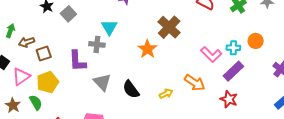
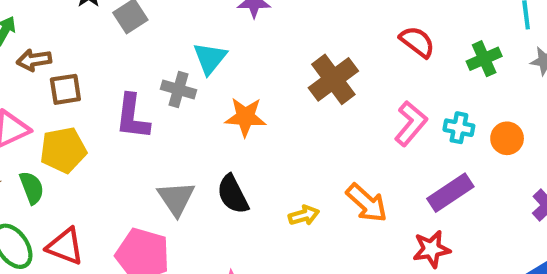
cyan cross: (233, 48) -> (459, 128), moved
orange star: (147, 49) -> (245, 117), moved, turned 30
pink L-shape: (211, 55) -> (411, 123), moved, turned -105
gray triangle: (102, 82) -> (176, 198), moved
red star: (229, 99) -> (431, 249), turned 30

